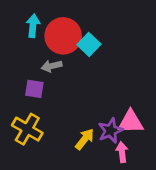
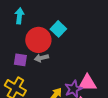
red circle: (63, 36) -> (38, 40), moved
gray arrow: (52, 66) -> (41, 58), moved

